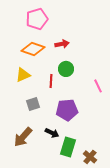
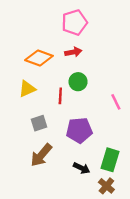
pink pentagon: (37, 19) -> (74, 22), moved
black arrow: (52, 133) -> (82, 168), moved
brown arrow: (23, 137) -> (41, 155), moved
green rectangle: (68, 147) -> (110, 160), moved

